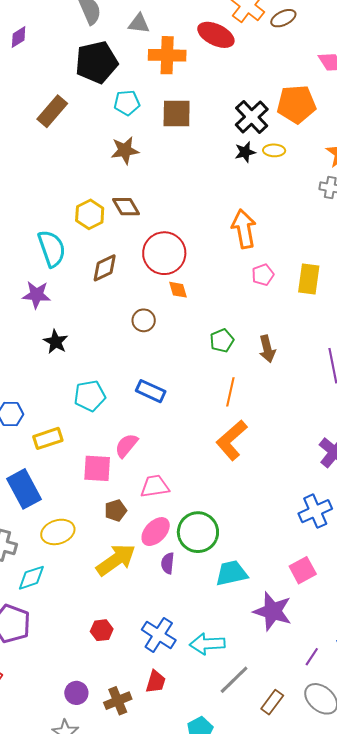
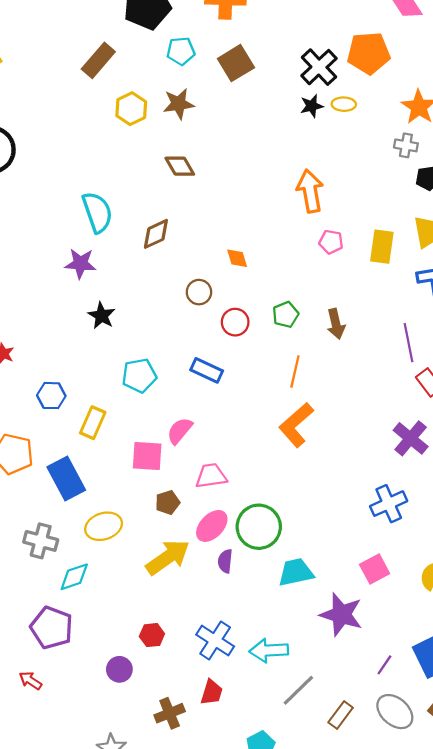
brown square: (177, 113) -> (236, 63), turned -32
yellow hexagon: (90, 214) -> (131, 109), moved
red circle: (164, 253) -> (235, 322), moved, size x0.6
pink pentagon: (263, 275) -> (331, 242), turned 30
yellow rectangle: (48, 438) -> (93, 423), turned -48
purple circle: (76, 693) -> (119, 669), moved

